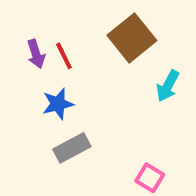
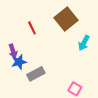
purple arrow: (36, 54) -> (13, 51), moved
blue star: (58, 104) -> (19, 62), moved

